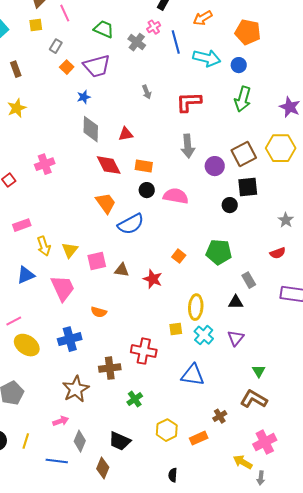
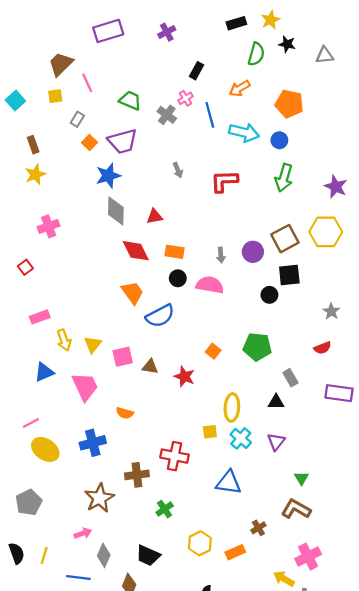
blue star: (84, 97) -> (108, 176), size x1.6
yellow star: (17, 108) -> (35, 174), moved
gray arrow: (188, 146) -> (221, 255), moved, size x0.6
pink cross: (45, 164) -> (49, 226), moved

